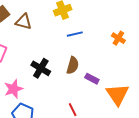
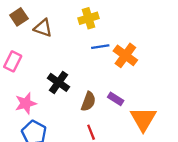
orange cross: (118, 38) -> (125, 55), moved, size x1.5
brown semicircle: (73, 65) -> (88, 101), moved

